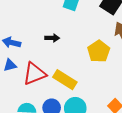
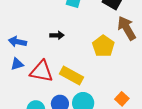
red triangle: (35, 74) -> (42, 71), turned 35

